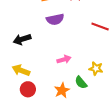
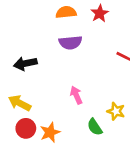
pink arrow: (64, 59) -> (76, 95), turned -104
orange star: (62, 90) -> (50, 132), moved

